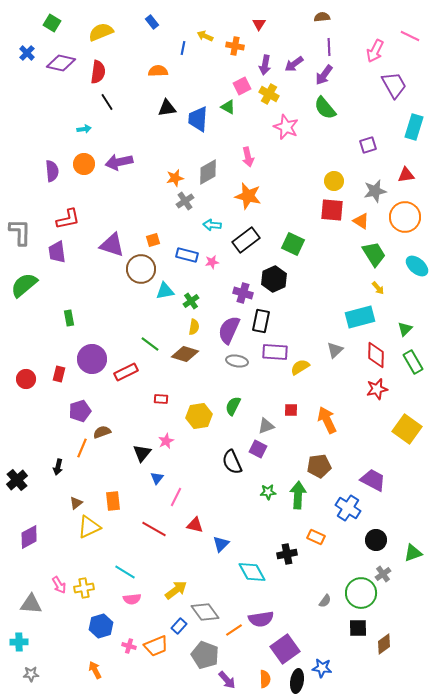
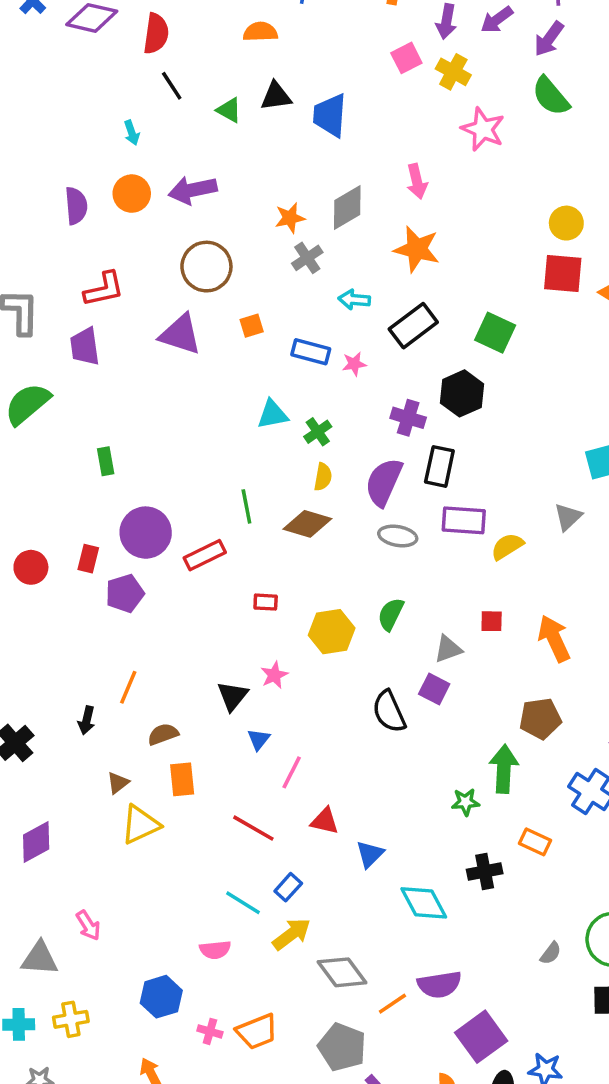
green triangle: (228, 107) -> (229, 110), moved
cyan arrow: (84, 129) -> (132, 133), turned 80
brown circle: (141, 269) -> (206, 267), moved
green line: (150, 344) -> (246, 506), turned 42
purple pentagon: (80, 411) -> (125, 593), moved
brown semicircle: (102, 432) -> (163, 734), moved
green star: (268, 492) -> (465, 802), moved
cyan line: (125, 572) -> (243, 903), moved
yellow cross: (84, 588) -> (71, 1019), moved
blue rectangle: (179, 626) -> (288, 887), moved

